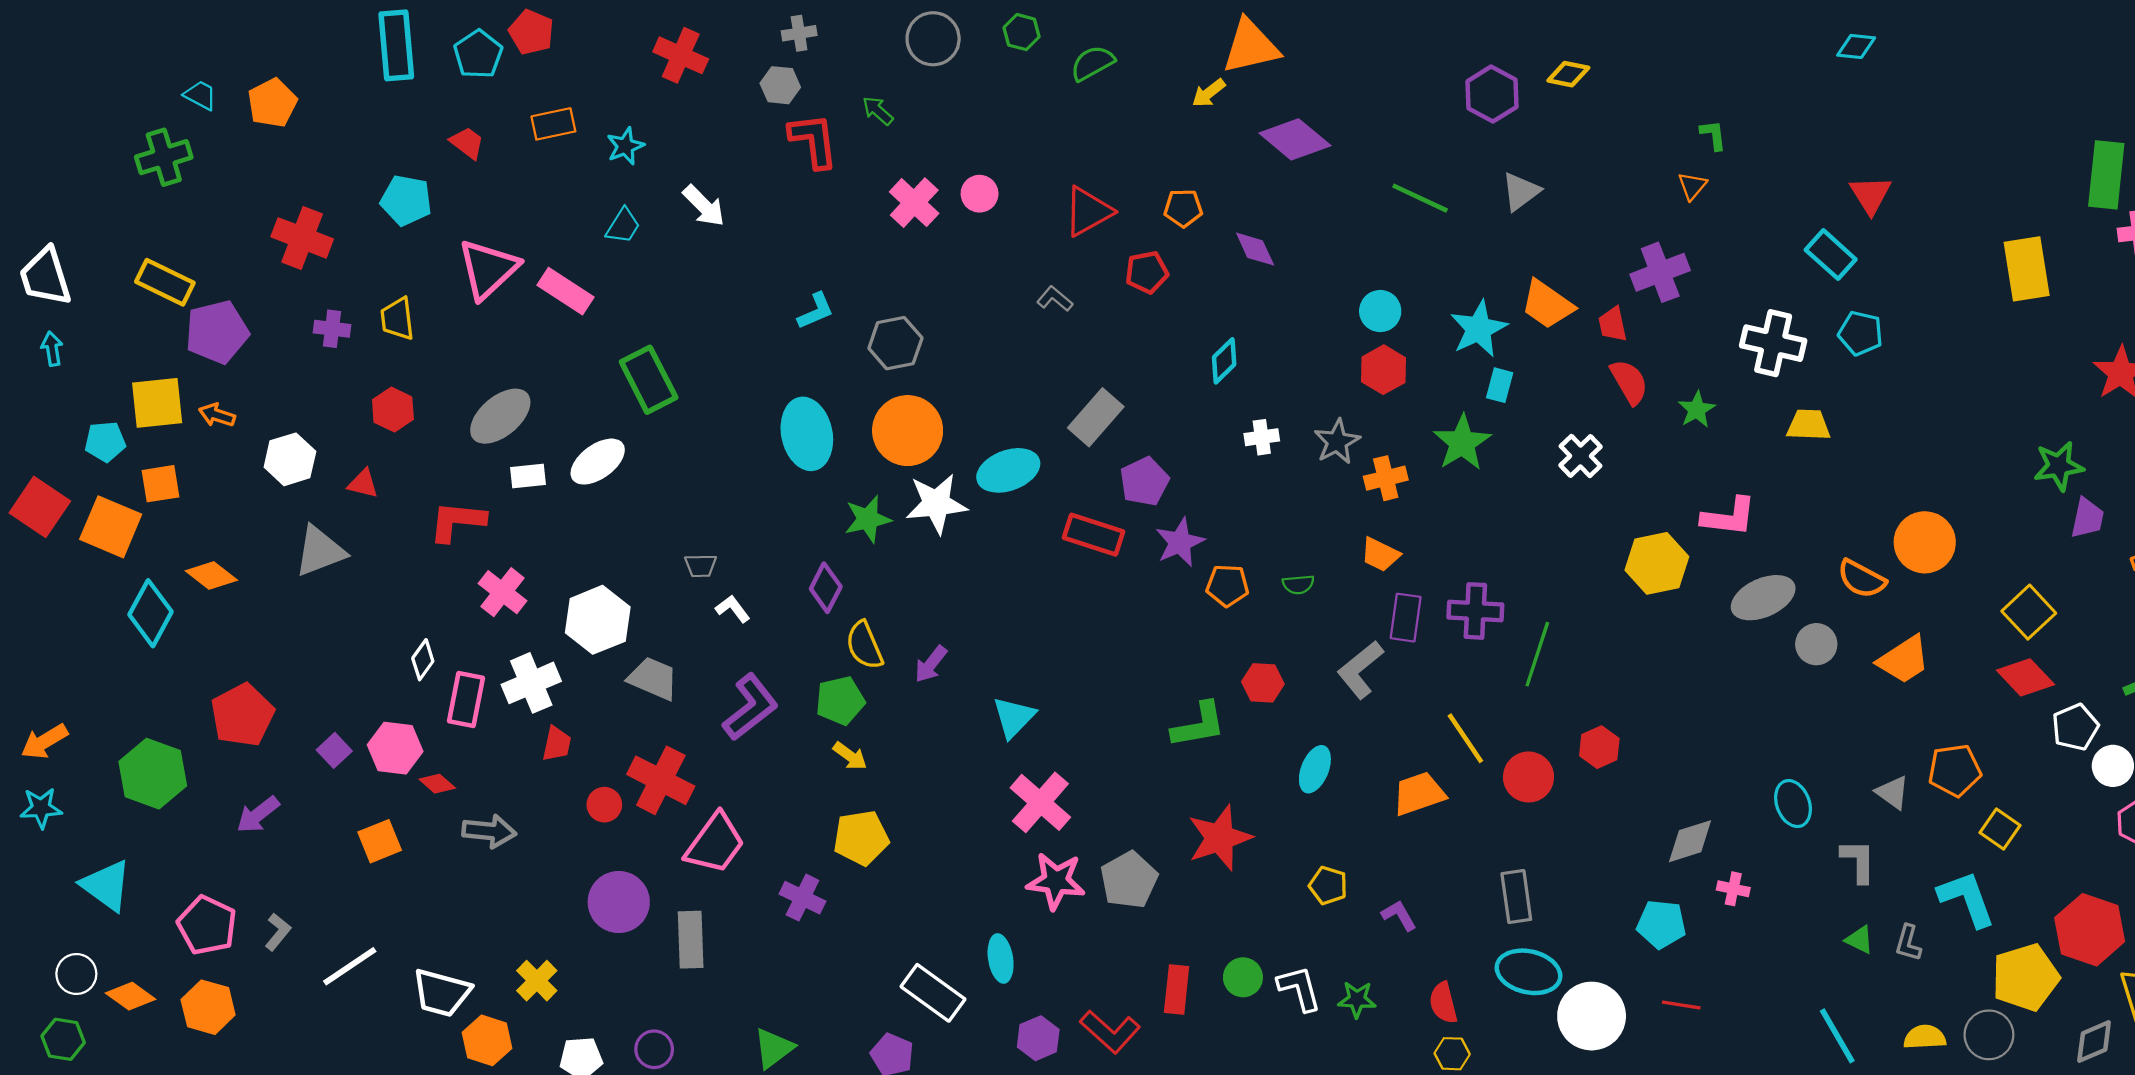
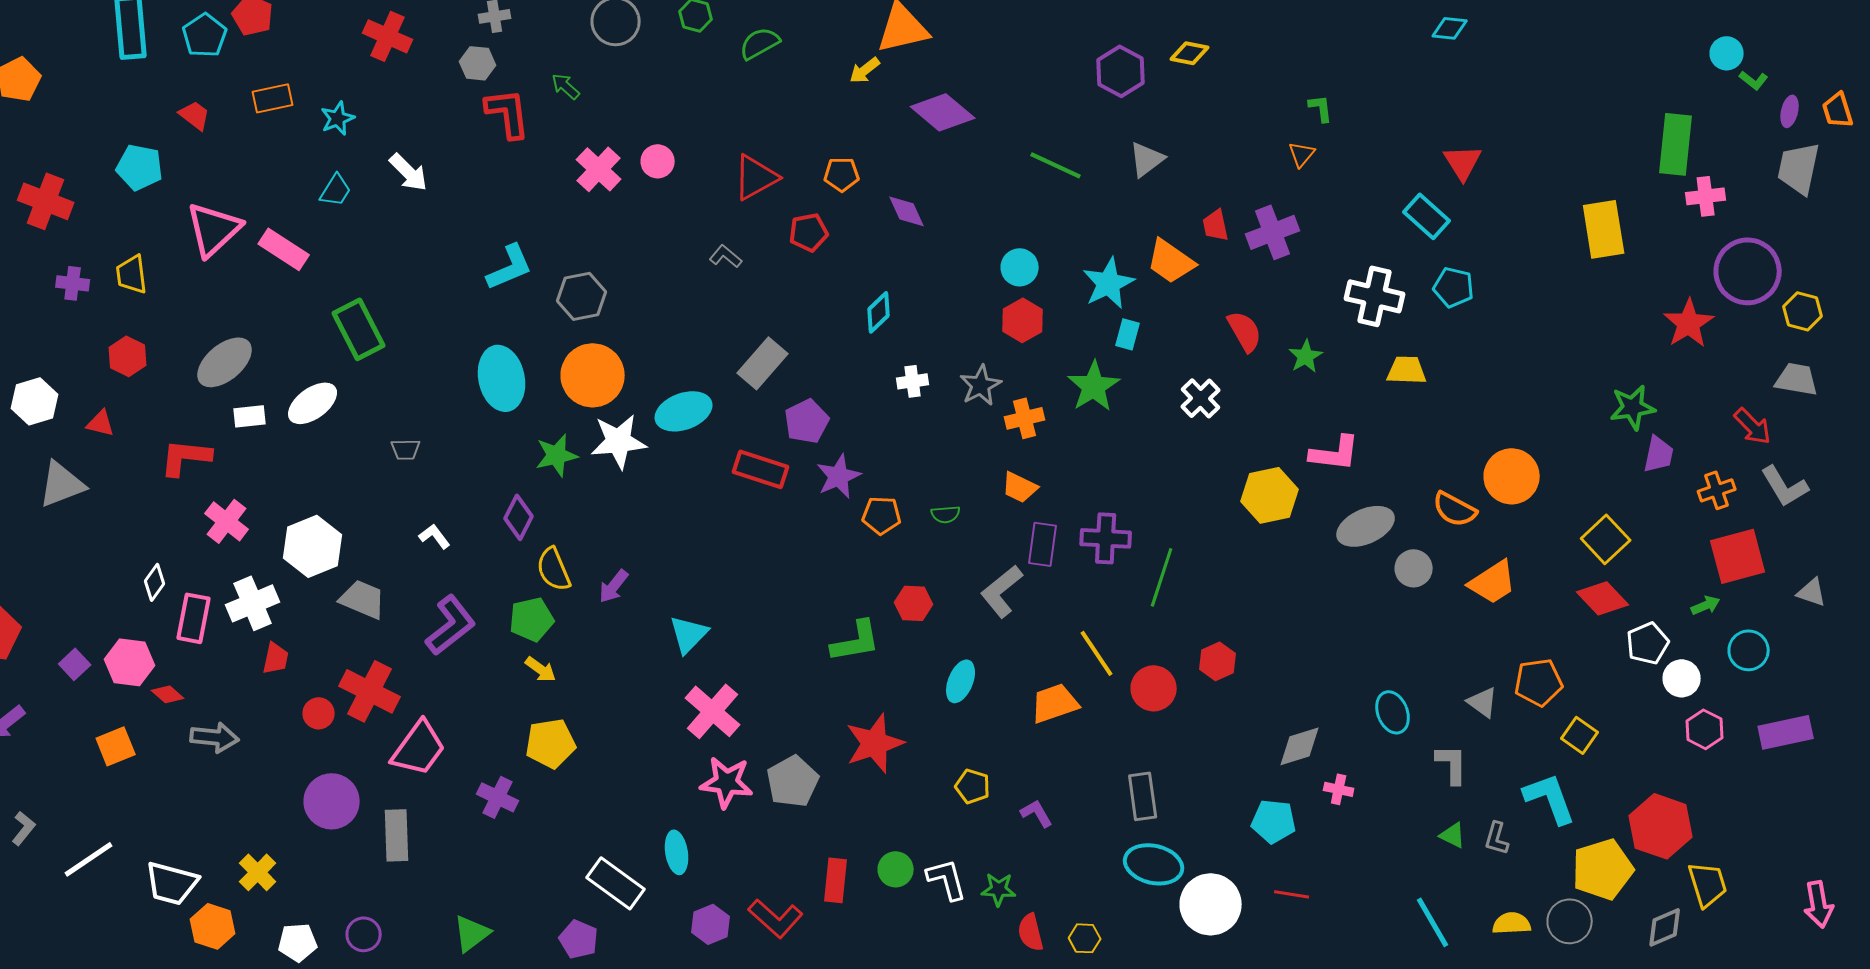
cyan L-shape: (816, 311) -> (510, 267), size x1.4
red trapezoid: (1613, 324) -> (1216, 225), moved
gray trapezoid: (701, 566) -> (406, 449), moved
red semicircle: (1443, 1003) -> (1031, 932), moved

